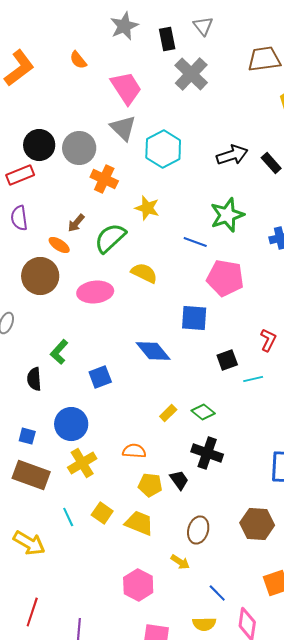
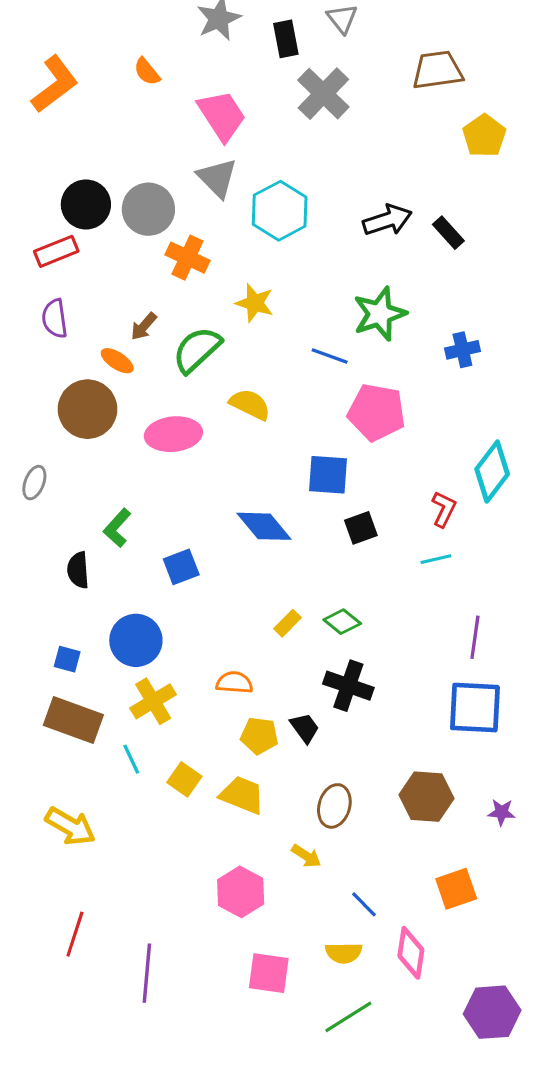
black square: (227, 360) -> (361, 528), moved
cyan line: (253, 379) -> (436, 559), moved
cyan line: (68, 517) -> (131, 759), moved

